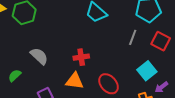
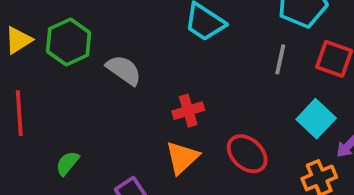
gray semicircle: (39, 56) -> (124, 70), moved
orange triangle: (75, 81) -> (182, 157), turned -42

